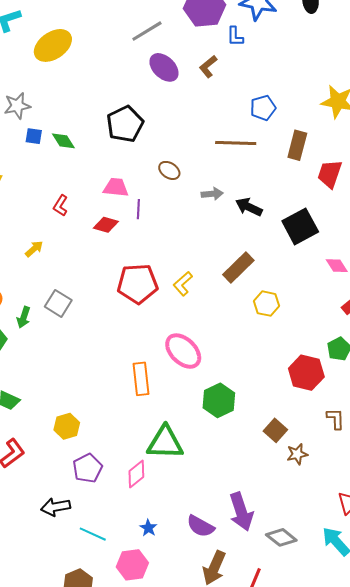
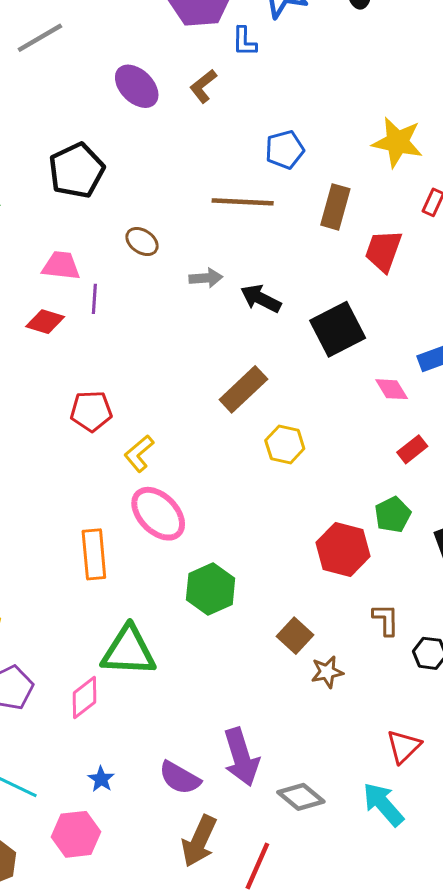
gray line: (147, 31) -> (40, 38), moved
red pentagon: (138, 284) -> (91, 411), size x0.7
yellow L-shape: (183, 284) -> (139, 453), moved

